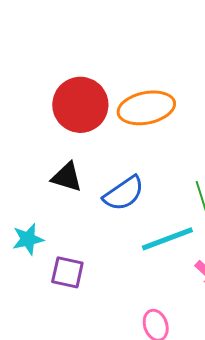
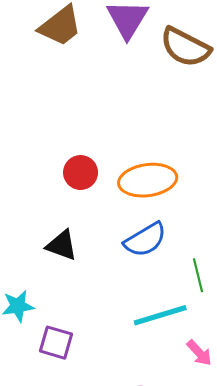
red circle: (80, 105) -> (81, 173), size x0.6
blue semicircle: (124, 193) -> (145, 240), moved

